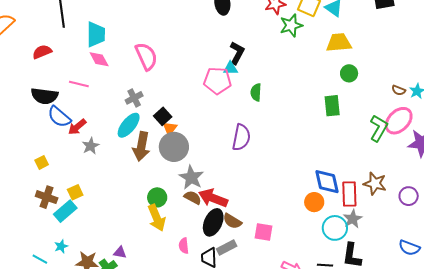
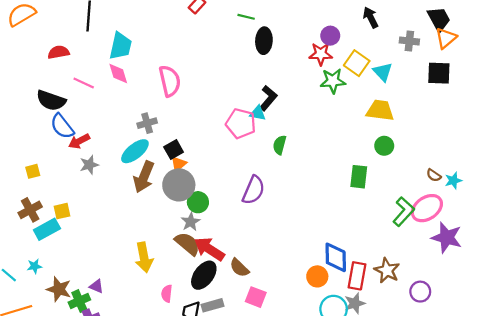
pink line: (79, 84) -> (84, 83), moved
gray star: (191, 177) -> (191, 222), size x0.7
brown cross: (47, 197) -> (30, 210), turned 30
green circle: (157, 197) -> (198, 202), moved
brown semicircle: (193, 197) -> (187, 244), size x1.4
brown semicircle: (232, 221) -> (239, 268), moved

